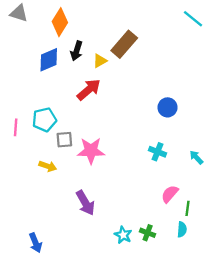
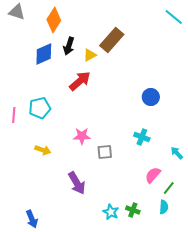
gray square: (64, 140) -> (105, 152), moved
pink star: (91, 151) -> (82, 136), size x0.7
cyan arrow: (196, 157) -> (177, 153), moved
green line: (187, 208) -> (169, 188), turned 32

